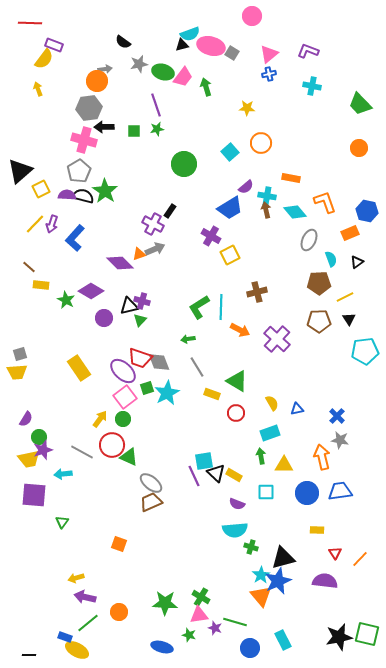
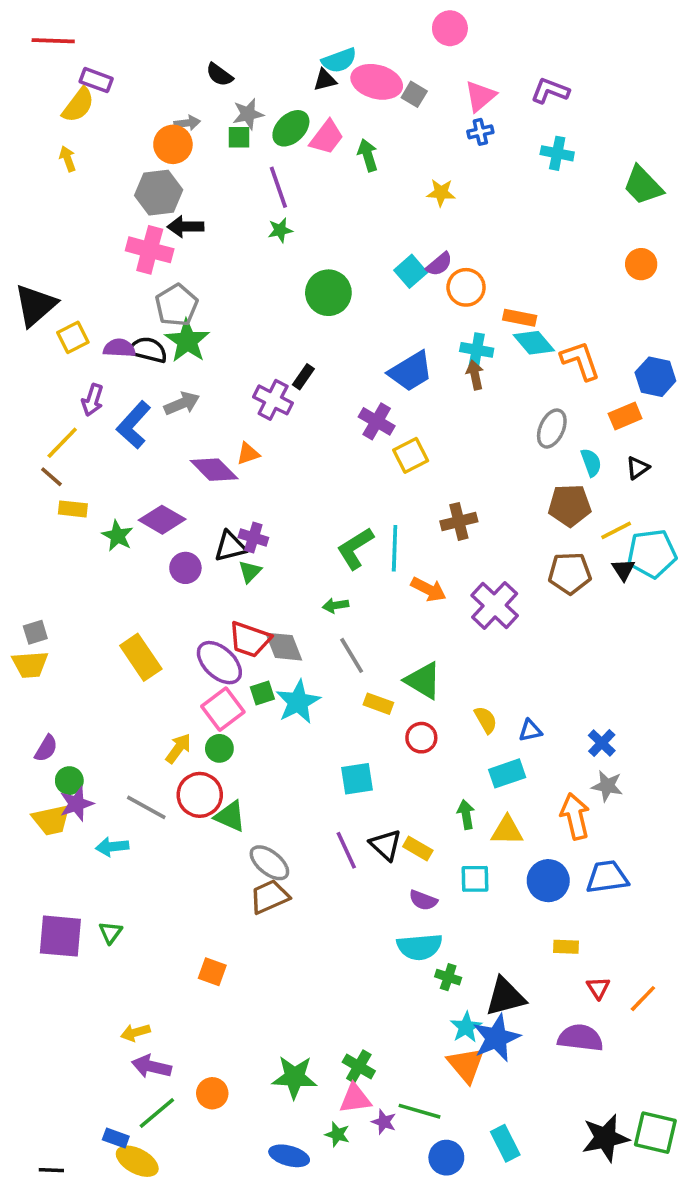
green ellipse: (163, 72) -> (291, 128), turned -60
green square: (134, 131) -> (239, 137), moved
orange circle: (261, 143) -> (466, 287), moved
gray pentagon: (79, 171) -> (177, 305), moved
purple semicircle: (246, 187) -> (439, 264), moved
cyan diamond: (295, 212) -> (534, 343), moved
yellow line: (35, 224) -> (62, 443), moved
gray arrow: (155, 249) -> (182, 404), moved
cyan pentagon: (365, 351) -> (652, 554), moved
cyan rectangle: (270, 433) -> (507, 773), moved
cyan square: (204, 461) -> (357, 779), moved
purple square: (34, 495) -> (60, 936), moved

